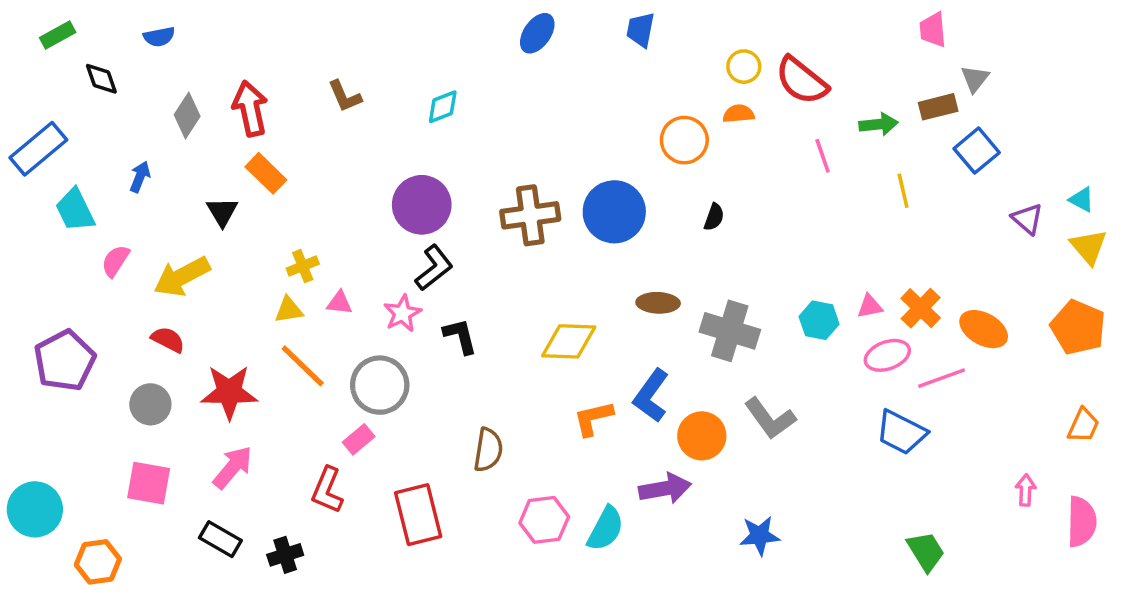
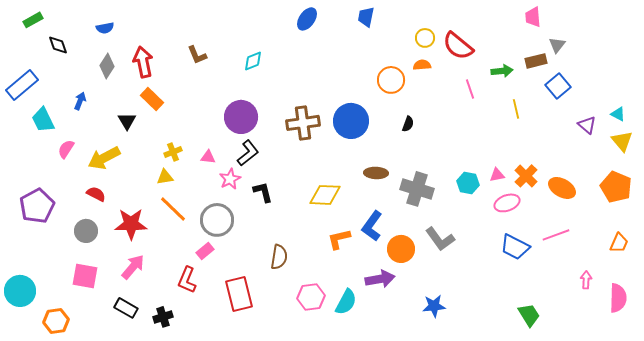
blue semicircle: (159, 37) -> (105, 28), moved
pink triangle: (339, 303) -> (208, 157), moved
pink line: (942, 378) -> (556, 235), moved

